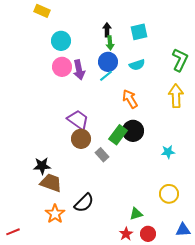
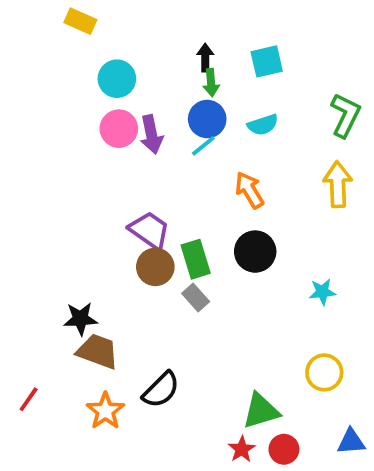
green rectangle: (118, 135) -> (196, 259), moved, turned -54
green triangle: (136, 214) -> (261, 411), size x1.5
red line: (13, 232) -> (29, 399), moved, turned -32

